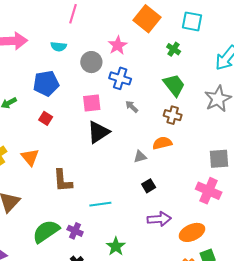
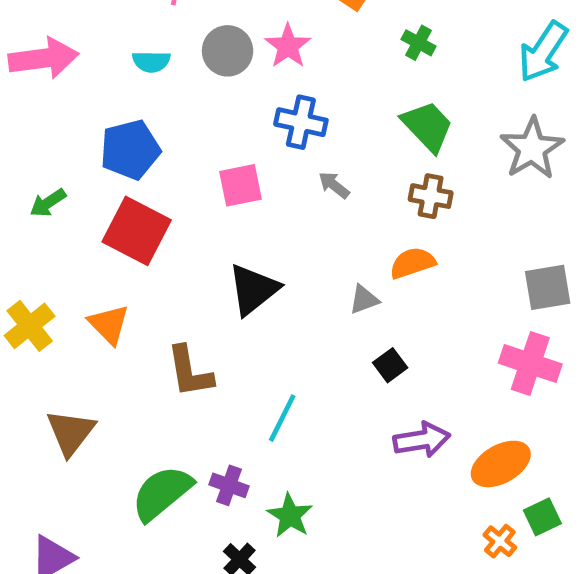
gray circle: (91, 62) -> (228, 51), moved
red square: (46, 118) -> (137, 231), size x2.0
black triangle: (98, 132) -> (253, 289), moved
cyan line: (100, 204) -> (282, 418), turned -50
green star: (116, 246) -> (290, 516), moved

